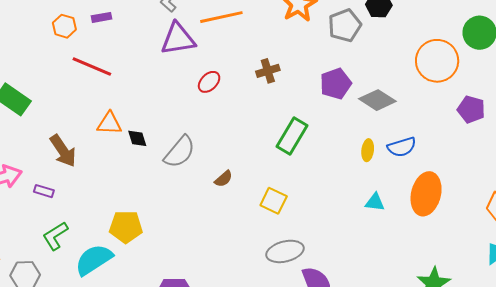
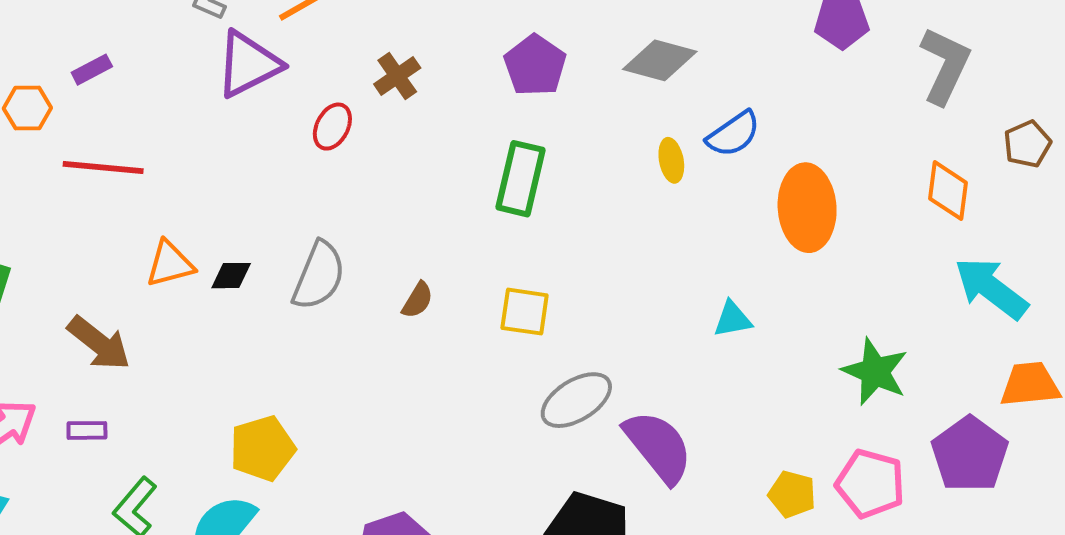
brown cross: (268, 71) -> (397, 76), moved
purple pentagon: (336, 84) -> (535, 65), moved
black diamond: (137, 138) -> (231, 276), turned -55
cyan triangle: (375, 202) -> (733, 319), moved

